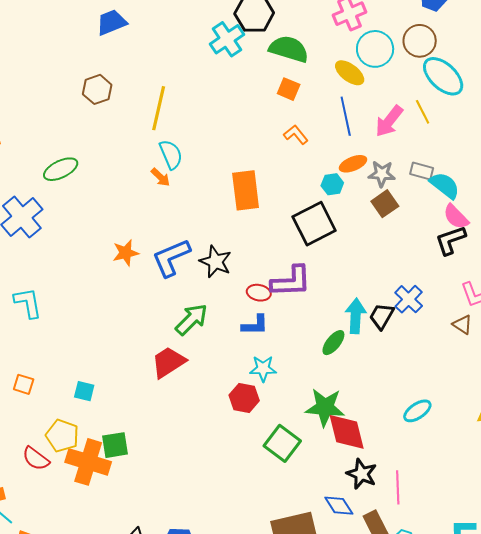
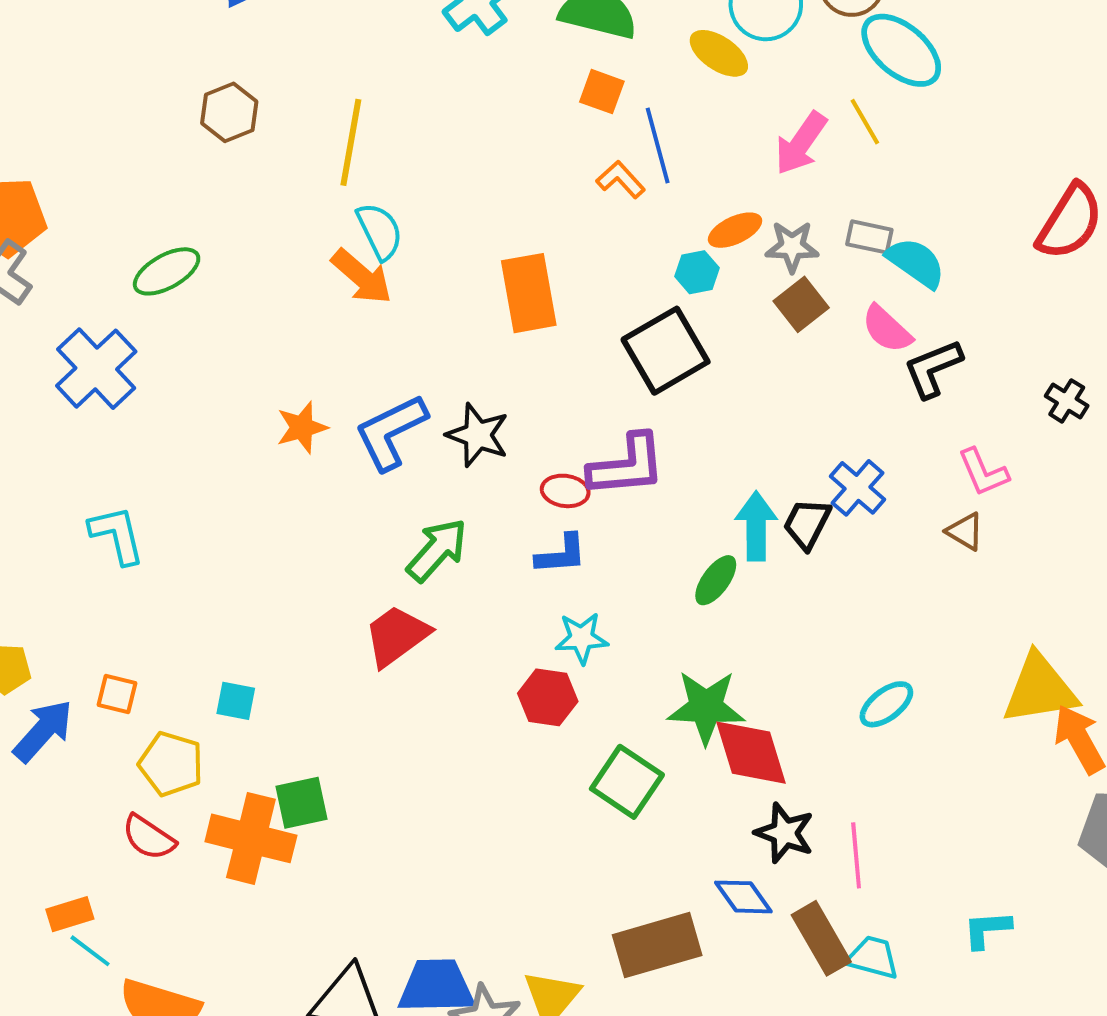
blue line: (346, 116) -> (658, 145), moved
orange arrow: (160, 177) -> (362, 277), size x1.6
pink semicircle: (456, 217) -> (887, 329), moved
yellow pentagon: (62, 436) -> (171, 764), moved

